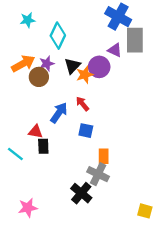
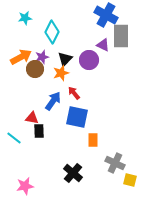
orange star: (85, 75) -> (61, 73), moved
blue square: (86, 131) -> (77, 117), size x1.6
gray cross: (98, 174) -> (115, 163), moved
yellow square: (145, 211) -> (130, 180), moved

